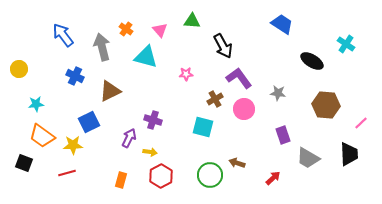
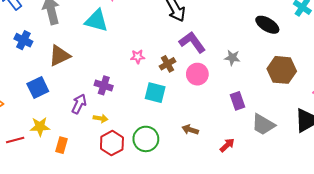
pink star: (186, 74) -> (138, 57), moved
yellow star: (73, 145) -> (40, 127), moved
green circle: (210, 175) -> (146, 139), moved
orange rectangle: (121, 180) -> (61, 145), moved

